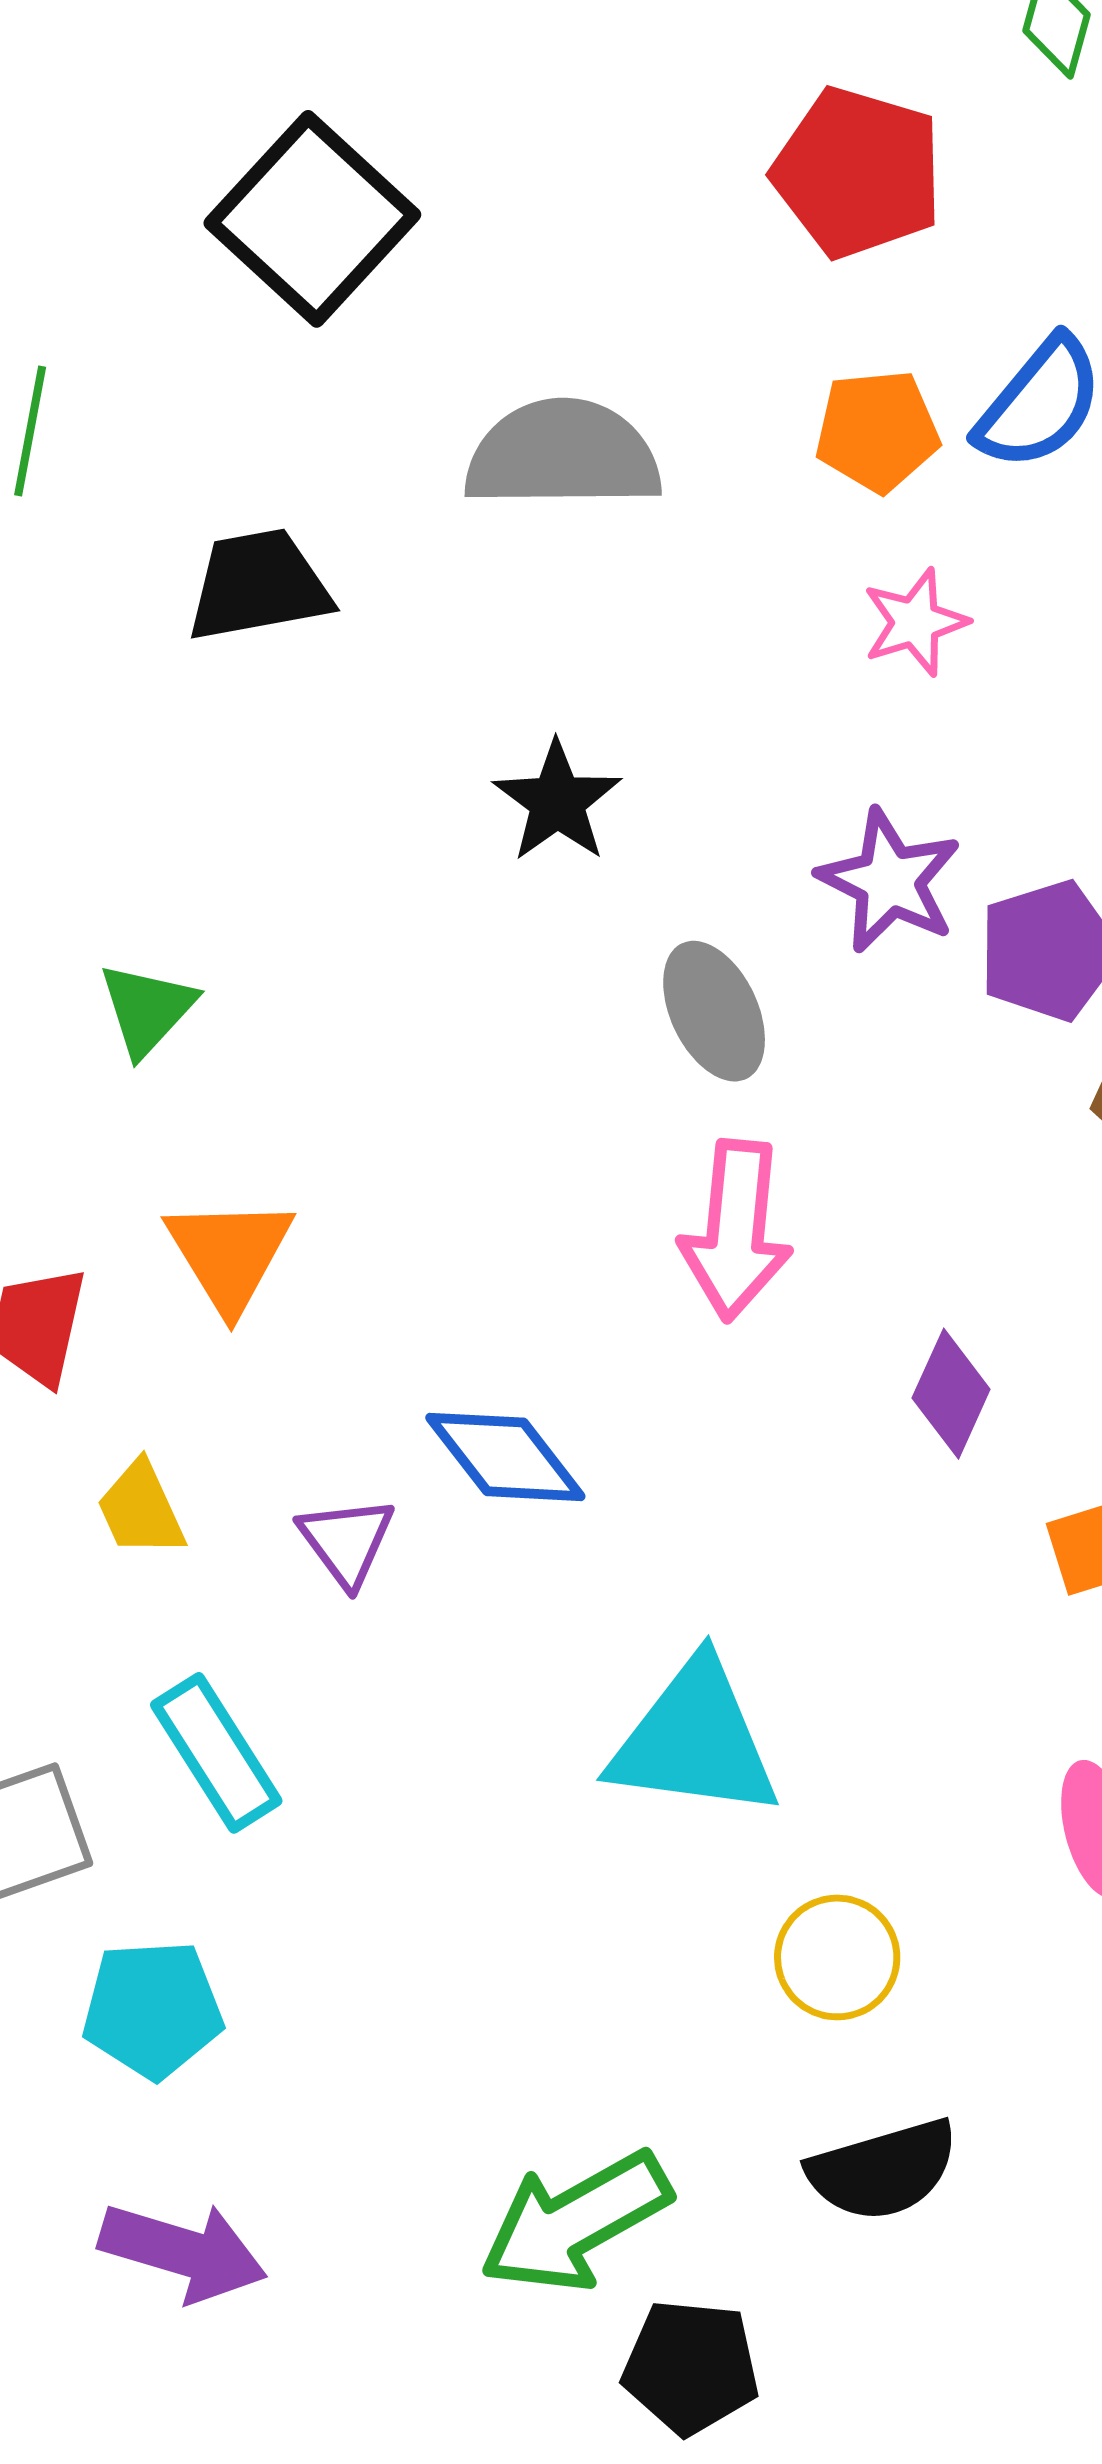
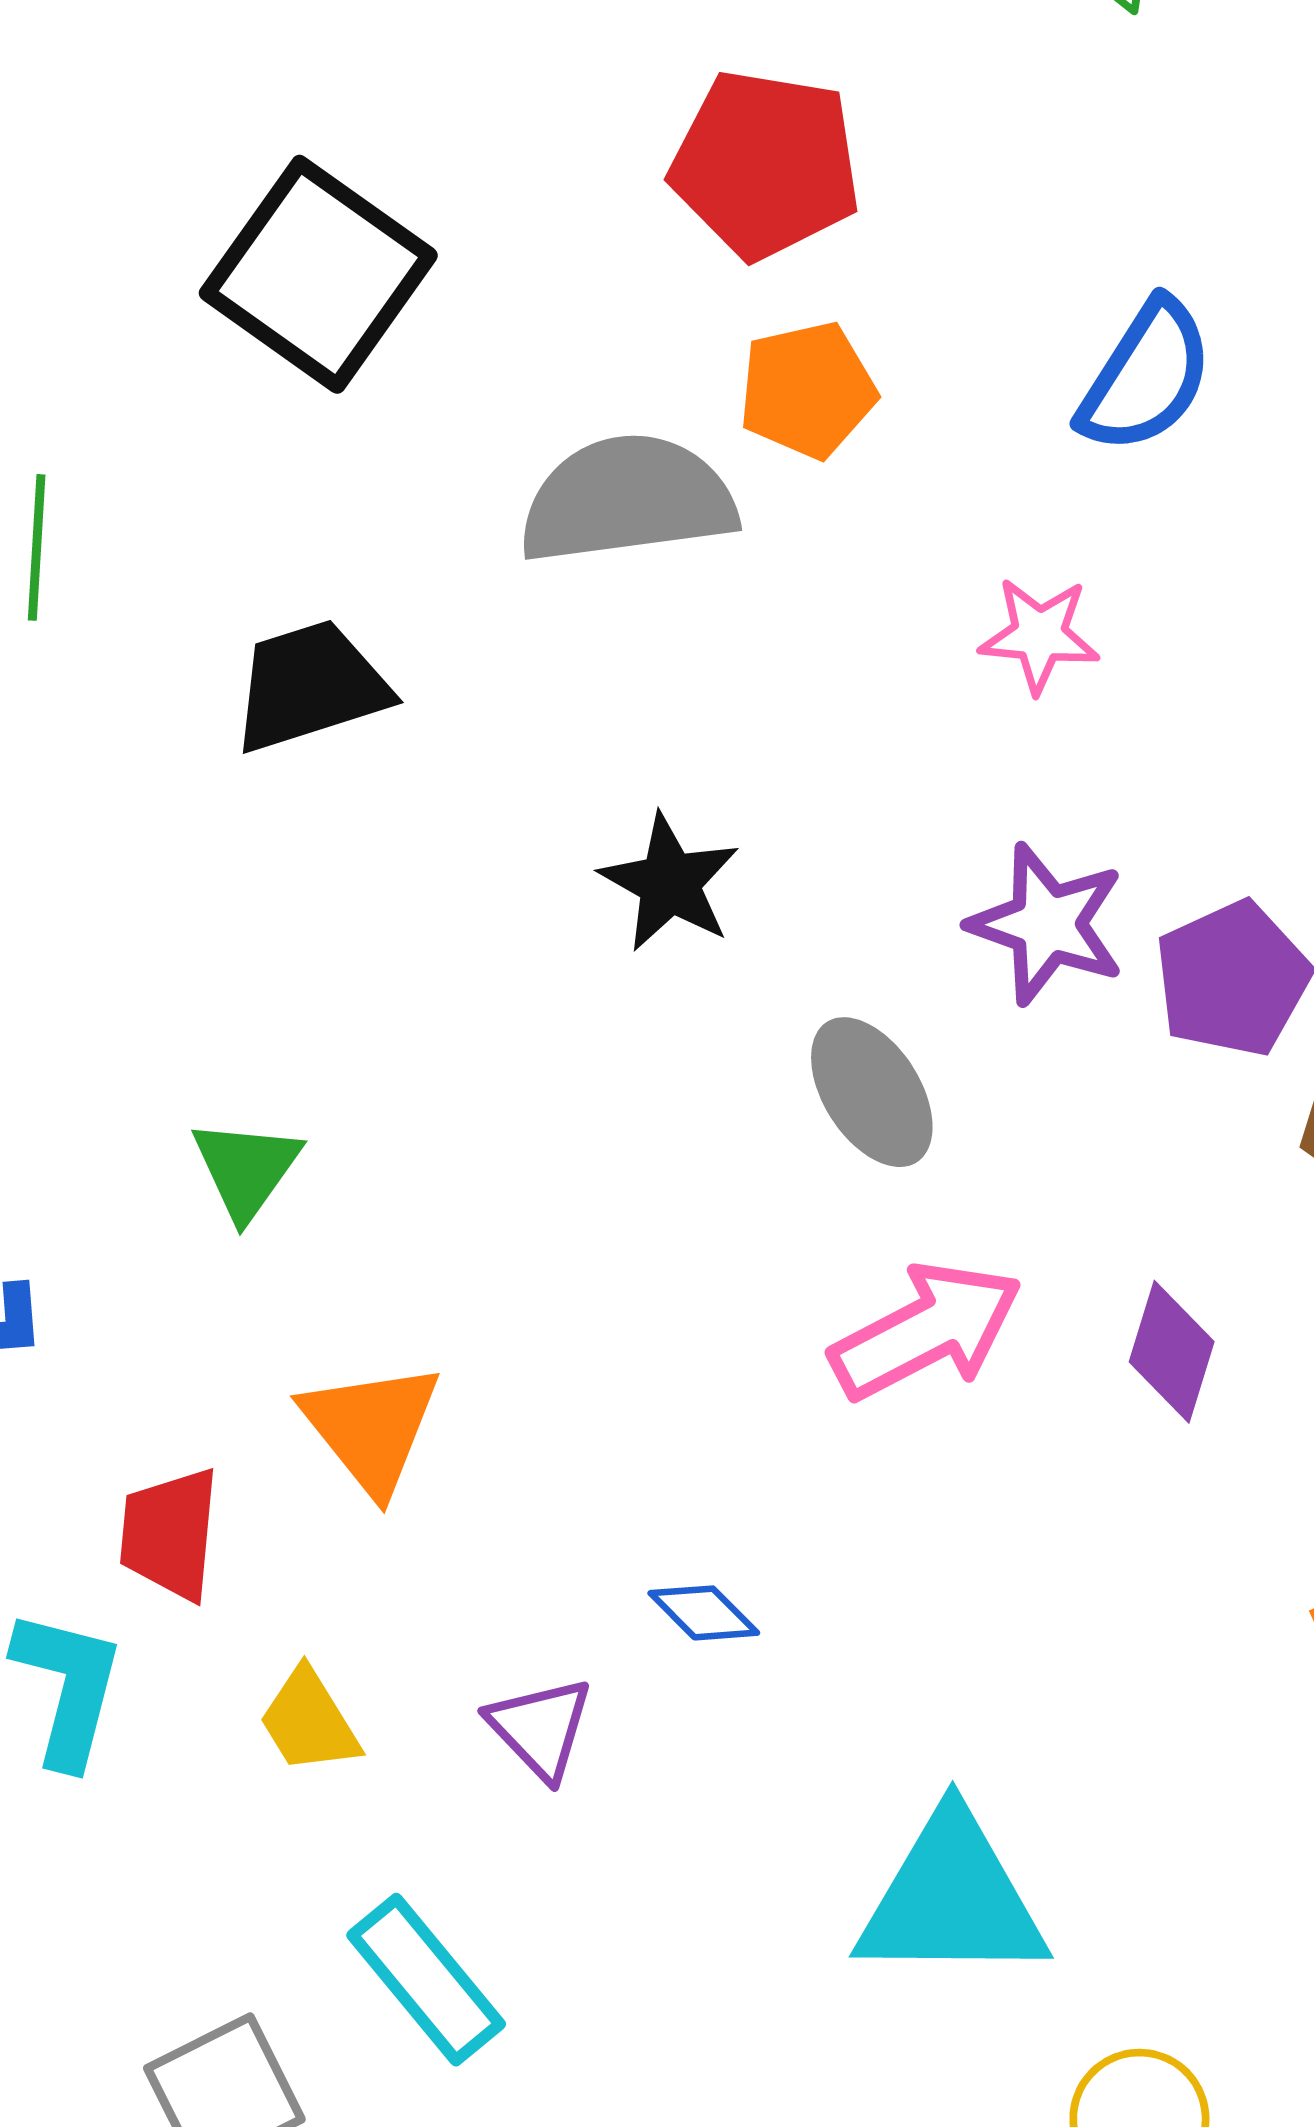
red pentagon: (858, 173) -> (766, 164), moved
orange pentagon: (877, 431) -> (807, 390), moved
pink star: (915, 622) -> (1039, 635), turned 30
pink arrow: (736, 1230) -> (926, 1331), turned -116
purple diamond: (951, 1394) -> (1172, 1352), moved
blue diamond: (505, 1457) -> (704, 1613), size x0.6

